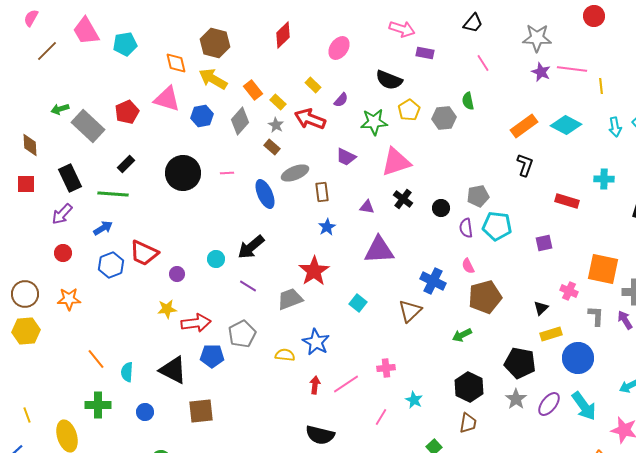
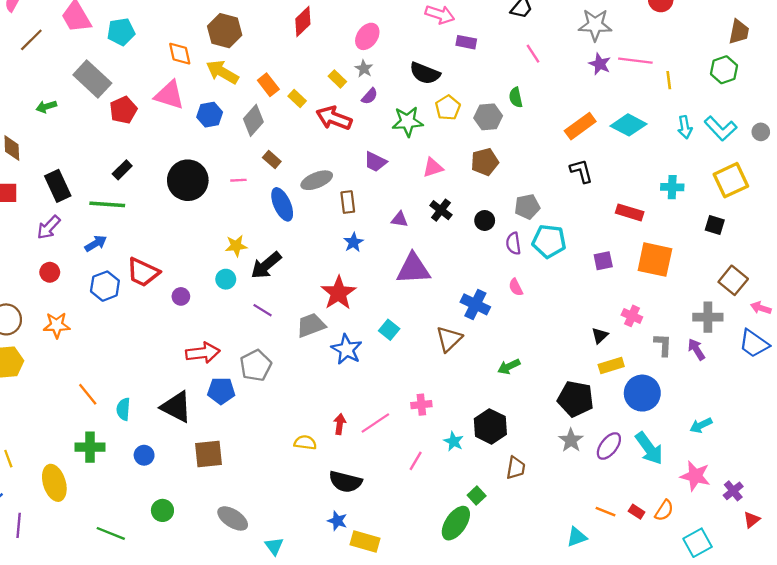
gray star: (276, 125) -> (364, 69), moved
gray rectangle: (88, 126) -> (92, 79), moved
brown rectangle: (272, 147) -> (272, 160), moved
pink triangle: (396, 162) -> (433, 168), size x0.6
black L-shape: (525, 165) -> (581, 171), turned -35
orange square: (603, 269) -> (655, 260), moved
brown pentagon: (485, 297) -> (485, 162), moved, size x0.7
yellow star: (167, 309) -> (236, 246), moved
blue star: (316, 342) -> (347, 349), moved
yellow semicircle: (285, 355) -> (305, 443), moved
black hexagon: (469, 387) -> (490, 426), moved

